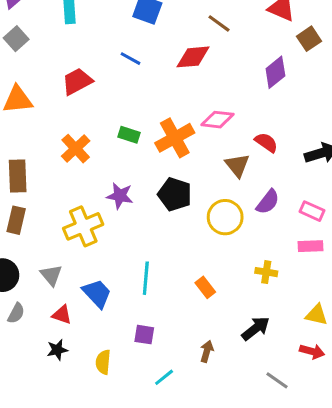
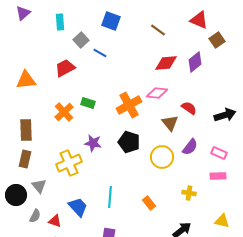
gray square: (16, 39) -> (81, 40), moved
red diamond: (193, 57) -> (166, 63), moved
green rectangle: (129, 135) -> (88, 103), moved
gray triangle: (51, 275) -> (39, 186), moved
gray semicircle: (16, 313) -> (35, 216), moved

